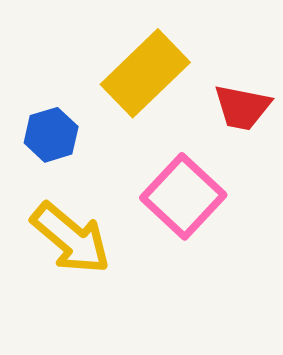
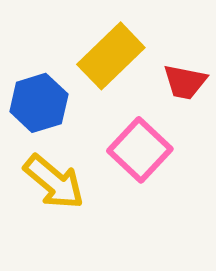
blue hexagon: (51, 135) -> (39, 103), size x1.4

